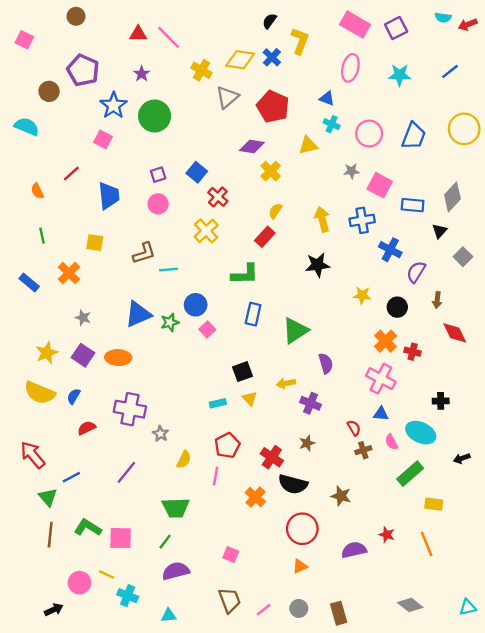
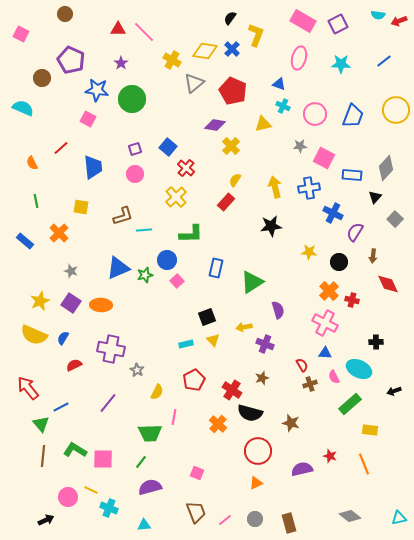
blue star: (114, 105) -> (97, 90), turned -30
green L-shape: (245, 274) -> (191, 234), moved
pink line: (216, 476) -> (174, 417), moved

